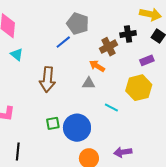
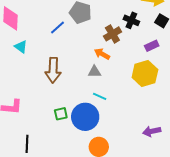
black cross: (128, 34) -> (131, 20), turned 35
blue line: (63, 42) -> (58, 28), moved
cyan line: (111, 108) -> (100, 96), moved
purple arrow: (123, 152) -> (152, 131), moved

